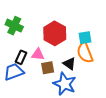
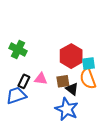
red hexagon: (55, 33) -> (71, 56), moved
brown square: (48, 68) -> (63, 81), moved

